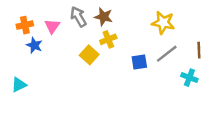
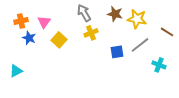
gray arrow: (78, 17) -> (84, 13), moved
brown star: (104, 17) -> (115, 14), moved
brown line: (199, 50) -> (167, 32), moved, turned -56
yellow square: (89, 55) -> (59, 40), moved

